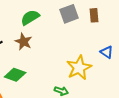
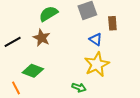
brown rectangle: (94, 15) -> (112, 23), moved
blue triangle: (107, 52) -> (96, 39), moved

